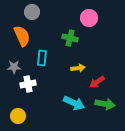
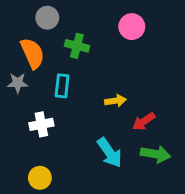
green cross: (70, 38) -> (77, 46), moved
gray star: (14, 67) -> (18, 83), moved
cyan arrow: (74, 103) -> (110, 153), turned 30
yellow circle: (18, 116) -> (40, 178), moved

